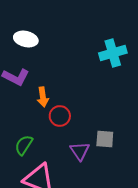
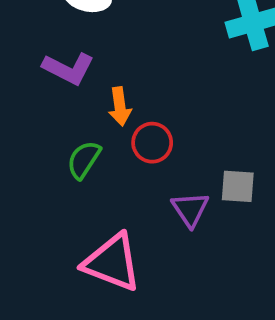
green semicircle: (24, 145) -> (84, 160), moved

